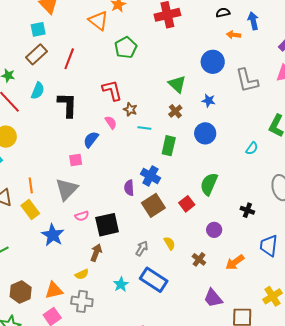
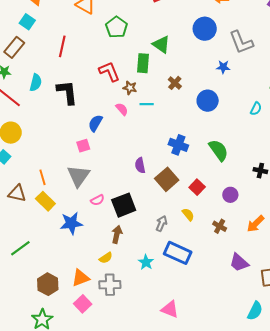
cyan square: (38, 29) -> (27, 22), turned -35
brown rectangle: (37, 54) -> (14, 47), moved
green triangle: (177, 84) -> (161, 44), moved
blue star: (209, 101) -> (223, 67), moved
pink semicircle: (111, 122) -> (122, 109), moved
green rectangle: (169, 146) -> (143, 63), moved
blue cross: (150, 176) -> (178, 145), moved
green semicircle: (209, 184) -> (219, 150), turned 130
red square: (187, 204) -> (197, 187), moved
blue star: (53, 235) -> (71, 223), turned -30

